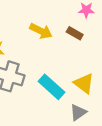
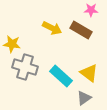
brown rectangle: (75, 33) -> (81, 30), size x1.5

